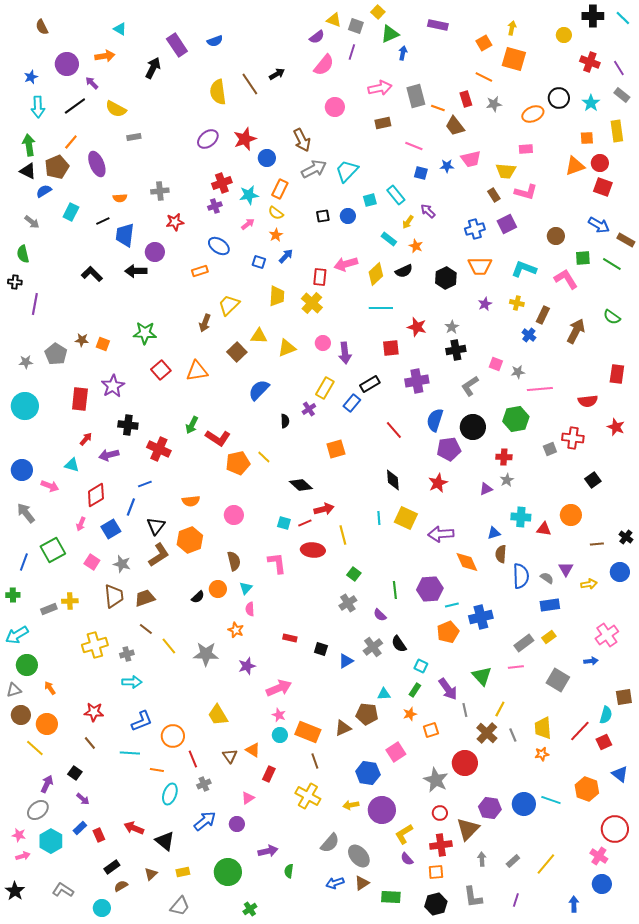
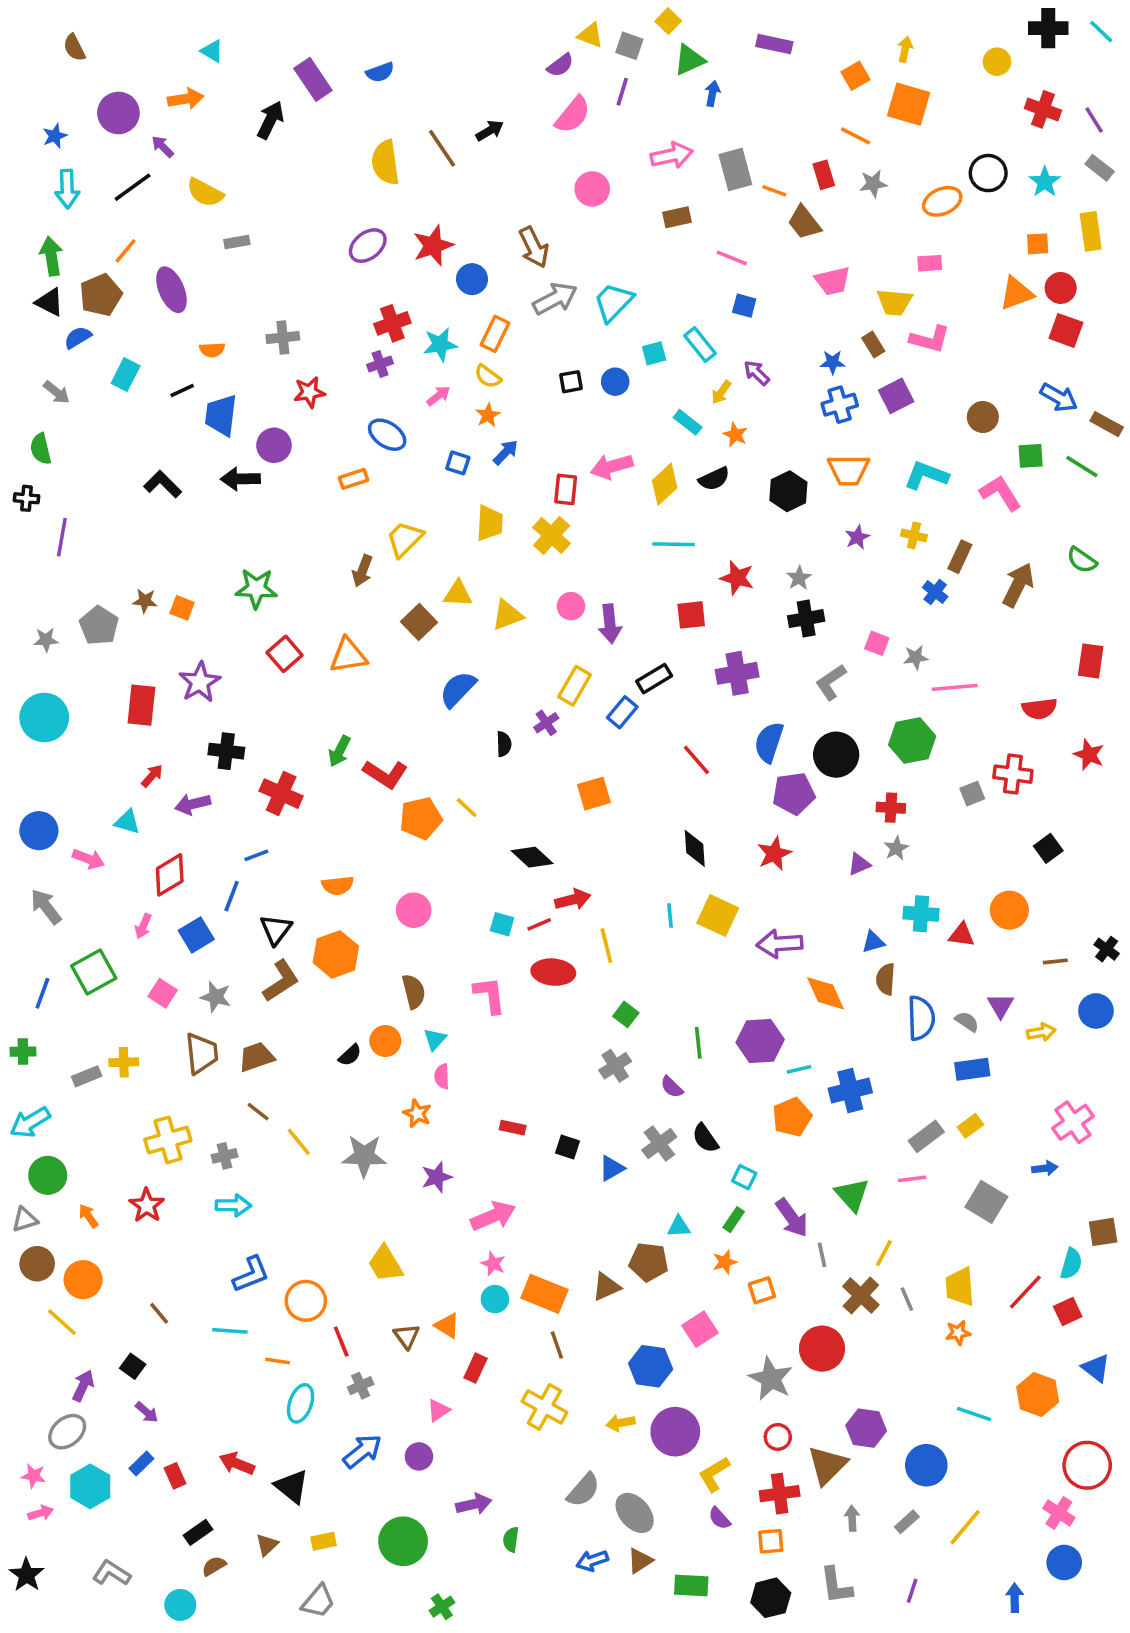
blue star: (447, 166) -> (833, 362), moved
red star: (94, 712) -> (147, 1205), moved, turned 30
blue circle: (524, 804) -> (926, 1465), moved

